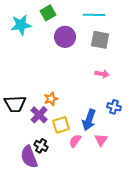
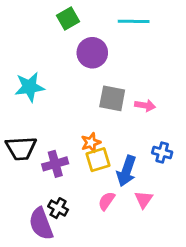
cyan star: (21, 25) -> (30, 87), moved
gray square: (100, 40) -> (112, 98), moved
orange star: (51, 99) -> (91, 143), moved
purple cross: (39, 115) -> (55, 164), turned 30
yellow square: (61, 125) -> (98, 160), moved

